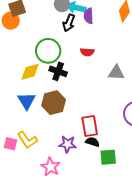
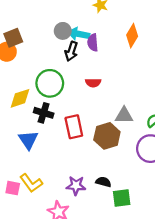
black cross: (58, 71) -> (44, 113), moved
yellow diamond: (30, 72) -> (20, 98), moved
gray triangle: (116, 73) -> (124, 115), moved
brown hexagon: (54, 103) -> (107, 136), moved
red rectangle: (90, 126) -> (74, 127), moved

